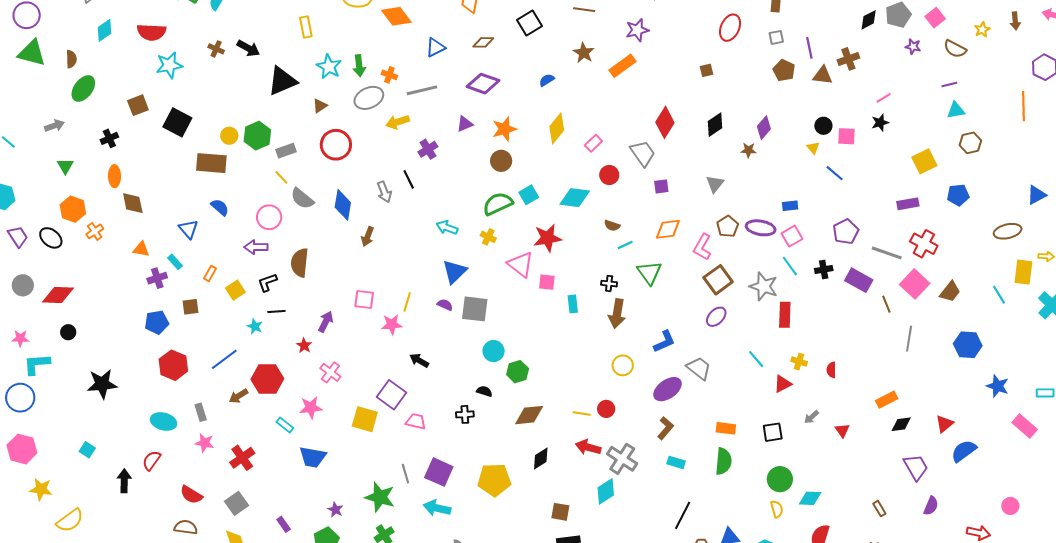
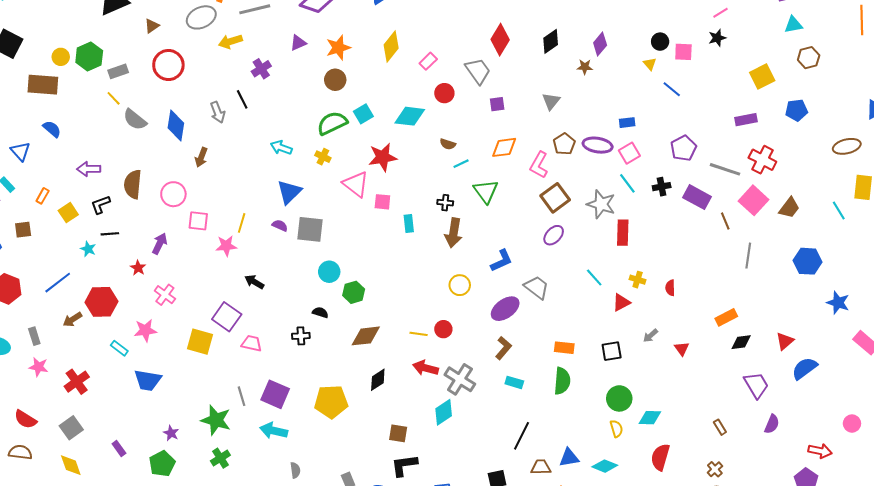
pink circle: (269, 217) -> (173, 194), moved

